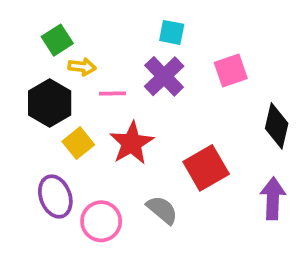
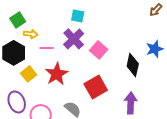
pink square: (231, 71) -> (99, 50), moved, turned -30

